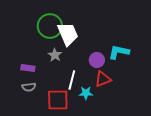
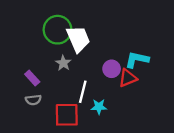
purple rectangle: (28, 68) -> (32, 78), turned 40
red triangle: (103, 79) -> (128, 78), moved

